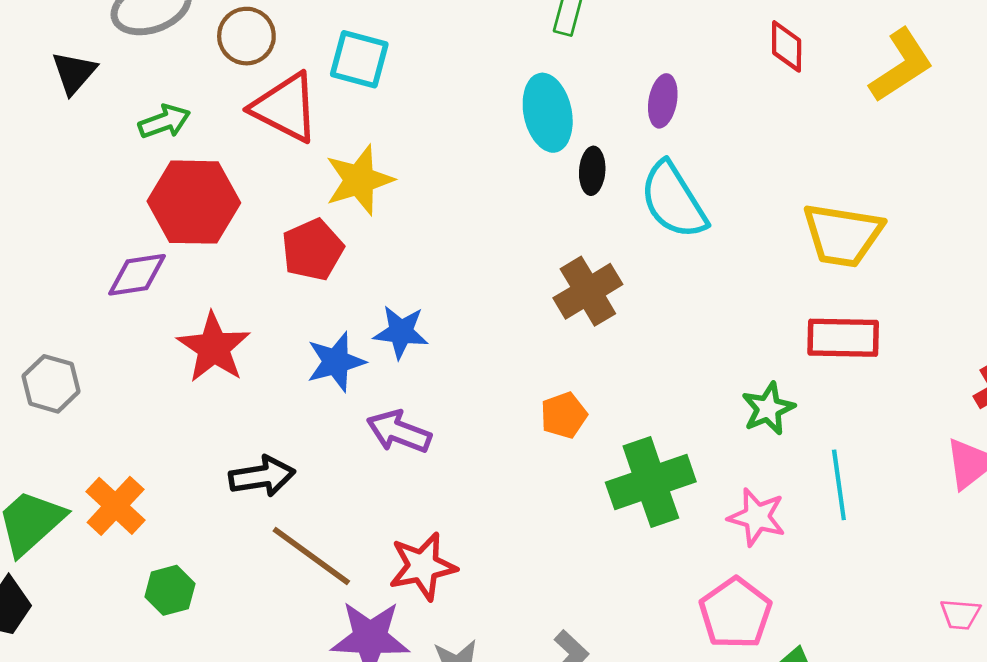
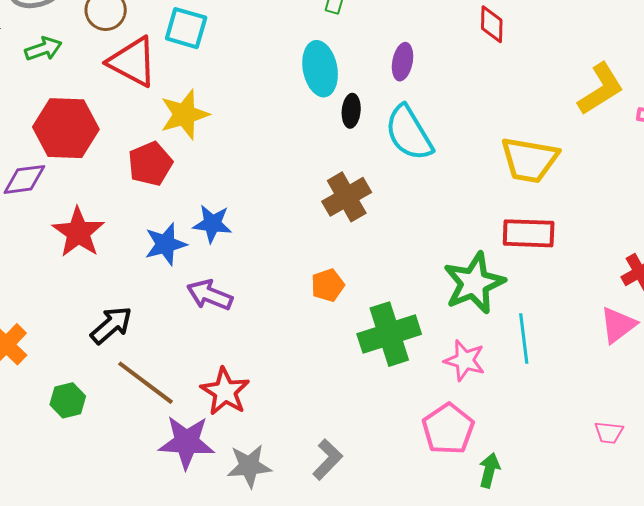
yellow L-shape: (901, 65) -> (601, 89), moved
green arrow: (164, 122) -> (43, 49), moved
green star: (768, 409) -> (474, 283), size x1.6
black arrow: (262, 476) -> (111, 325), turned -33
red star: (423, 566) -> (225, 391), turned -30
green hexagon: (170, 590) -> (68, 400), moved

